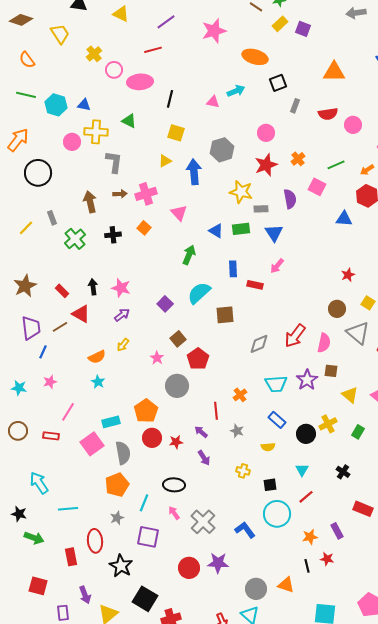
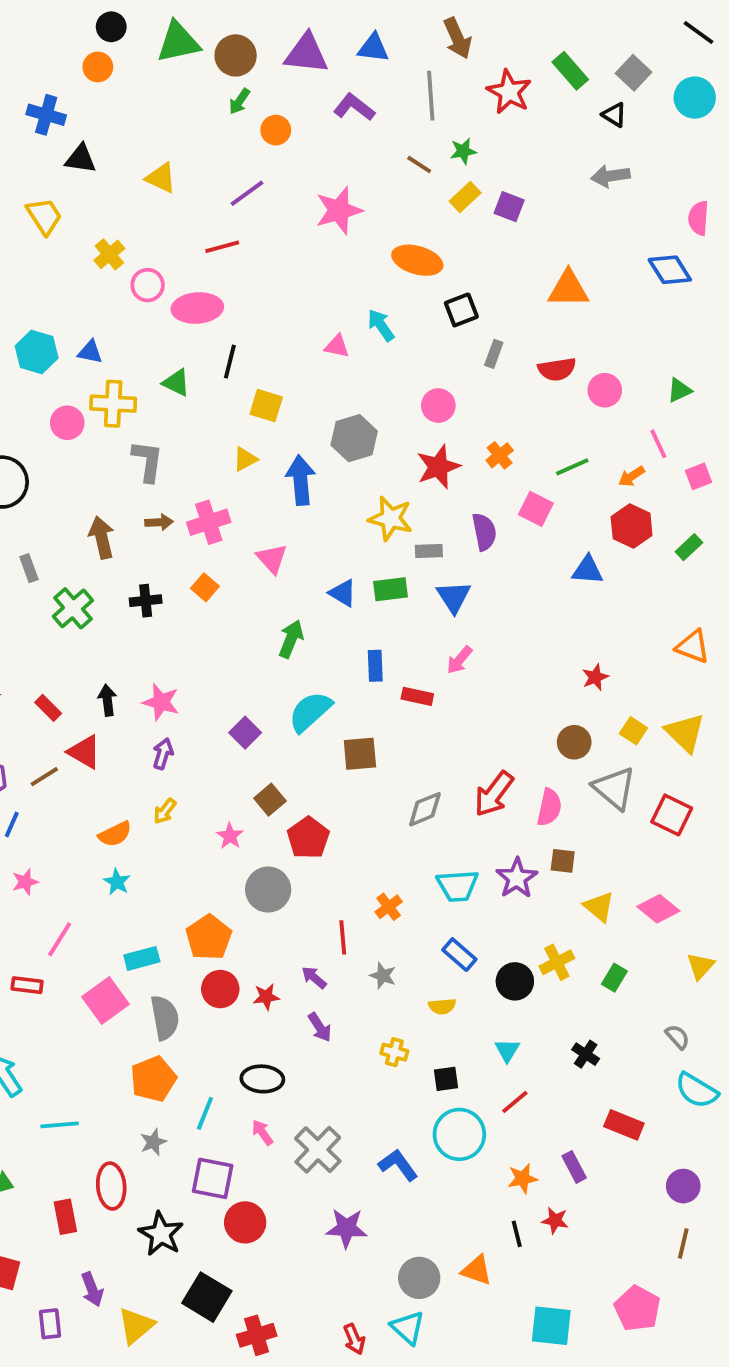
cyan arrow: (236, 91) -> (381, 325), turned -102
black line: (170, 99) -> (230, 362), moved
purple arrow: (122, 315) -> (163, 754), turned -35
red circle: (189, 568) -> (245, 1222), moved

